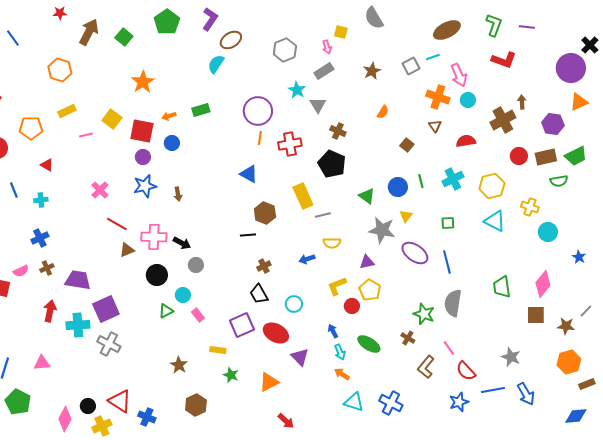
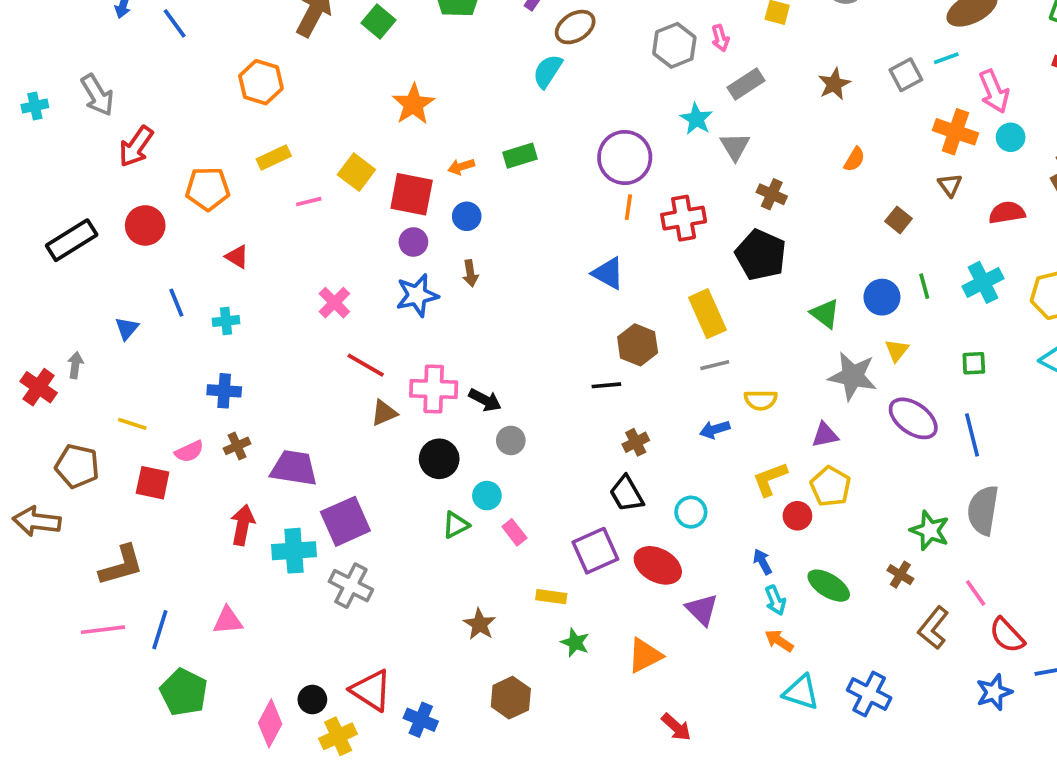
pink arrow: (327, 47) -> (720, 38), moved
brown arrow: (178, 194) -> (470, 273), moved
gray line: (323, 215) -> (715, 365), moved
blue cross: (40, 238) -> (224, 391), turned 30

